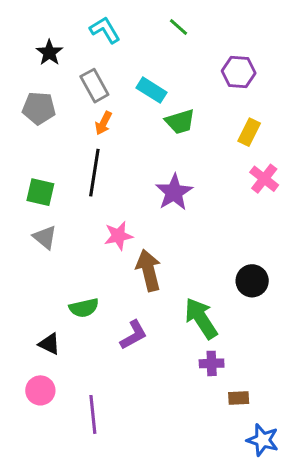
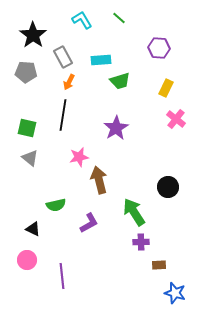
cyan L-shape: (105, 30) -> (82, 20), moved
black star: (49, 53) -> (33, 35), size x1.5
cyan rectangle: (152, 90) -> (101, 60), turned -36

